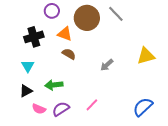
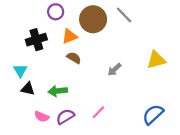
orange triangle: (65, 34) -> (70, 36), turned -42
cyan triangle: (28, 66) -> (20, 71), moved
black triangle: (26, 91) -> (28, 89), moved, turned 40

